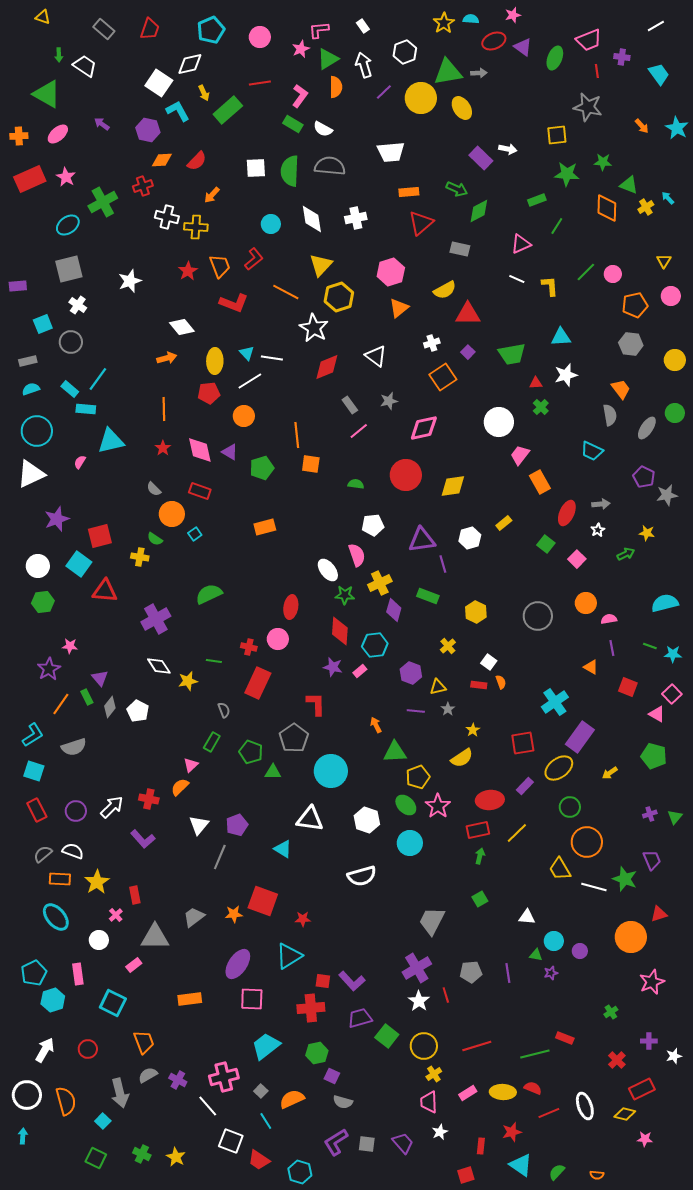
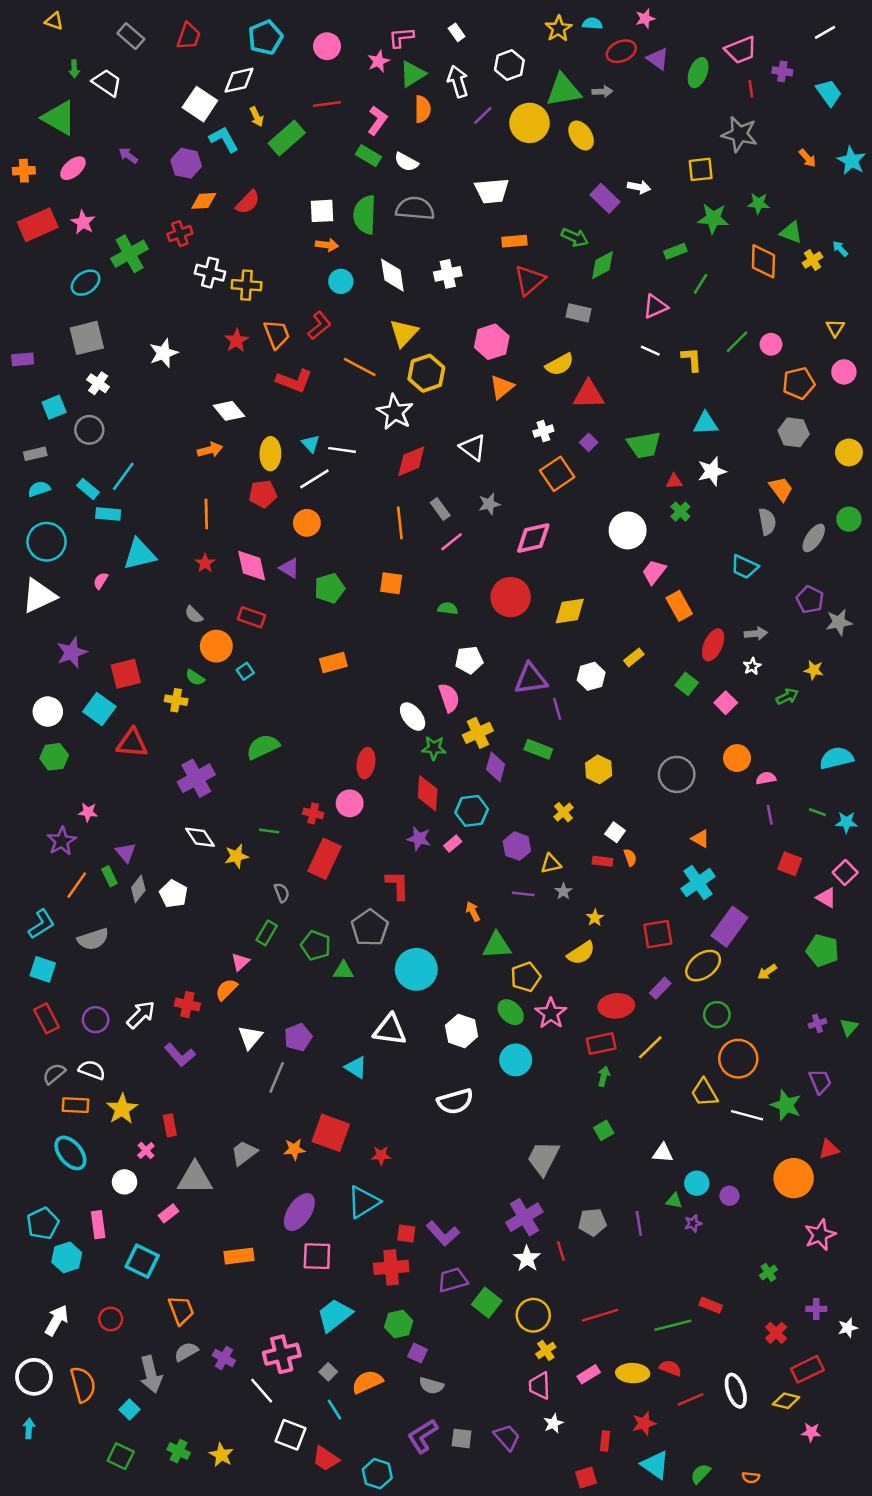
orange arrow: (212, 195) -> (327, 245), moved, turned -126
orange line: (297, 435) -> (400, 523), moved
orange triangle: (591, 667) -> (701, 839), moved

